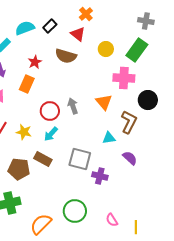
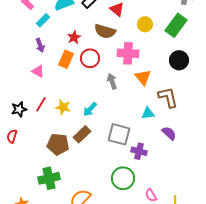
pink cross: (124, 78) -> (128, 53), moved
black circle: (148, 100) -> (179, 60), moved
red circle: (50, 111) -> (90, 58), moved
brown L-shape: (129, 122) -> (168, 97), turned -40
brown rectangle: (43, 159) -> (82, 134), turned -72
green circle: (75, 211) -> (123, 178), moved

